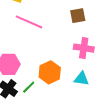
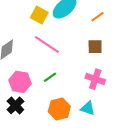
orange hexagon: (50, 72) -> (59, 109), moved
green line: (29, 87) -> (50, 77), moved

